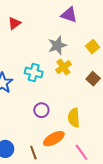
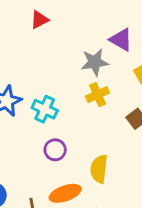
purple triangle: (69, 15) -> (121, 40), moved
cyan cross: (34, 72) -> (45, 109), moved

